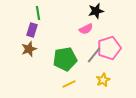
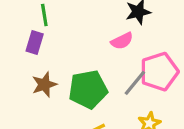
brown star: (29, 49) -> (44, 85), moved

